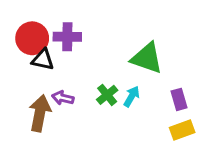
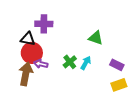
red circle: (32, 38) -> (32, 53), moved
green triangle: (147, 58) -> (96, 38), size x0.7
purple rectangle: (179, 99) -> (117, 65), turned -48

